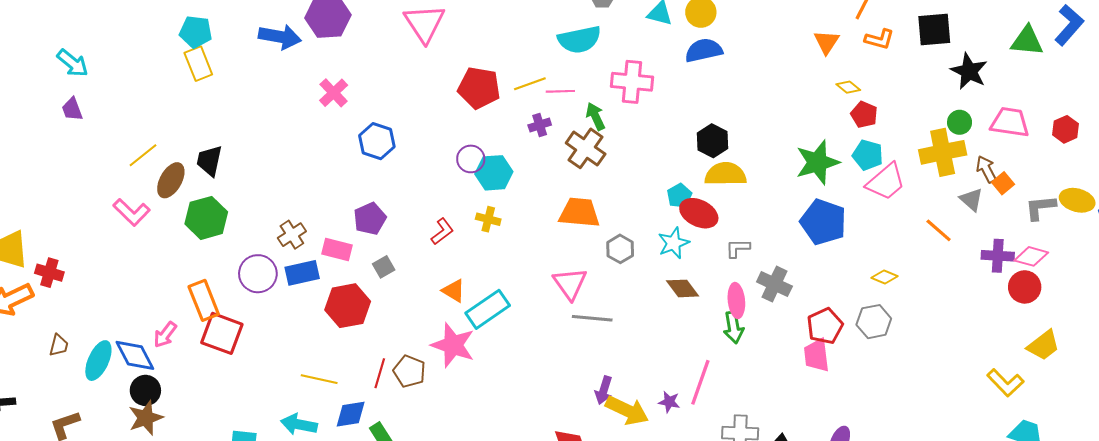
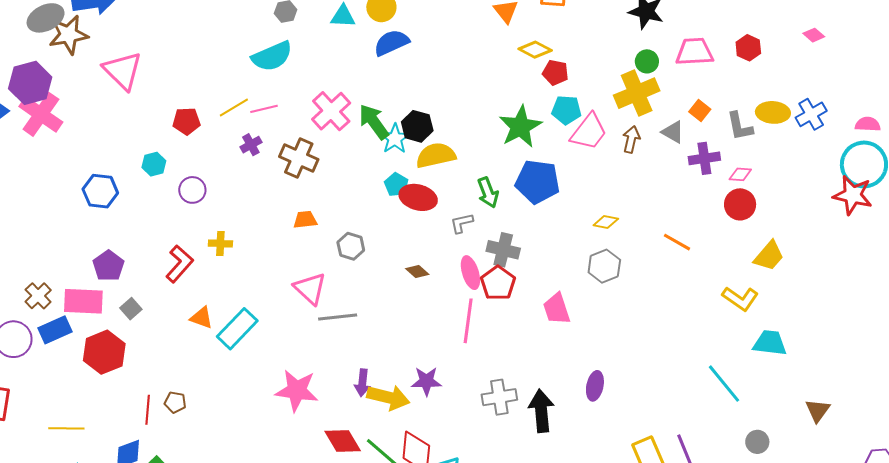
pink cross: (632, 82) -> (331, 111), moved, turned -36
yellow diamond: (848, 87) -> (535, 50), size x1.4
red pentagon: (479, 88) -> (187, 121), size x0.7
pink cross: (334, 93) -> (41, 114), moved, size x1.5
green arrow: (595, 116) -> (374, 122), moved, size x1.4
brown arrow: (986, 169) -> (631, 139), moved, turned 52
cyan hexagon: (494, 173) -> (154, 164), moved, size x0.7
gray L-shape: (1040, 207) -> (740, 126), turned -84
orange trapezoid: (579, 213) -> (305, 220), size x0.6
orange line: (939, 230) -> (677, 242), moved
red L-shape: (442, 231) -> (179, 264), size x1.4
cyan star: (673, 243) -> (395, 139), moved
pink rectangle: (337, 250) -> (83, 301), size x1.4
purple cross: (998, 256) -> (704, 158), moved
pink diamond: (1031, 256) -> (740, 174), size x0.7
brown diamond: (683, 288) -> (417, 272), size x0.7
red pentagon: (825, 326) -> (498, 283), moved
green arrow: (734, 327) -> (488, 192), moved
pink star: (453, 345) -> (297, 390), moved
brown pentagon: (409, 371) -> (175, 402), size x0.7
yellow line: (319, 379) -> (66, 428), moved
pink line: (700, 382) -> (468, 321), moved
purple star: (669, 402) -> (426, 381), size x1.4

